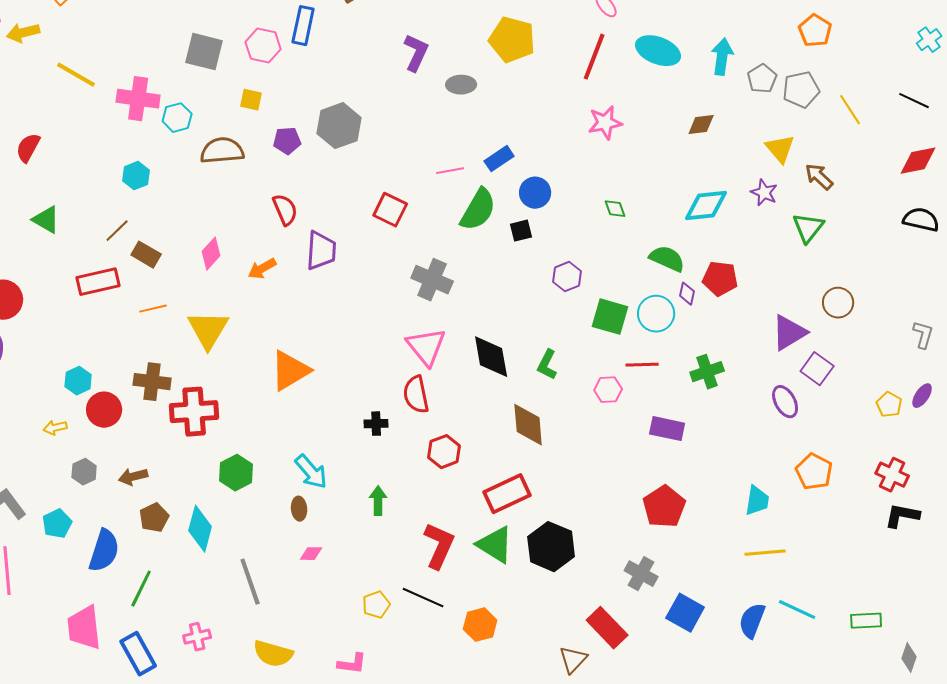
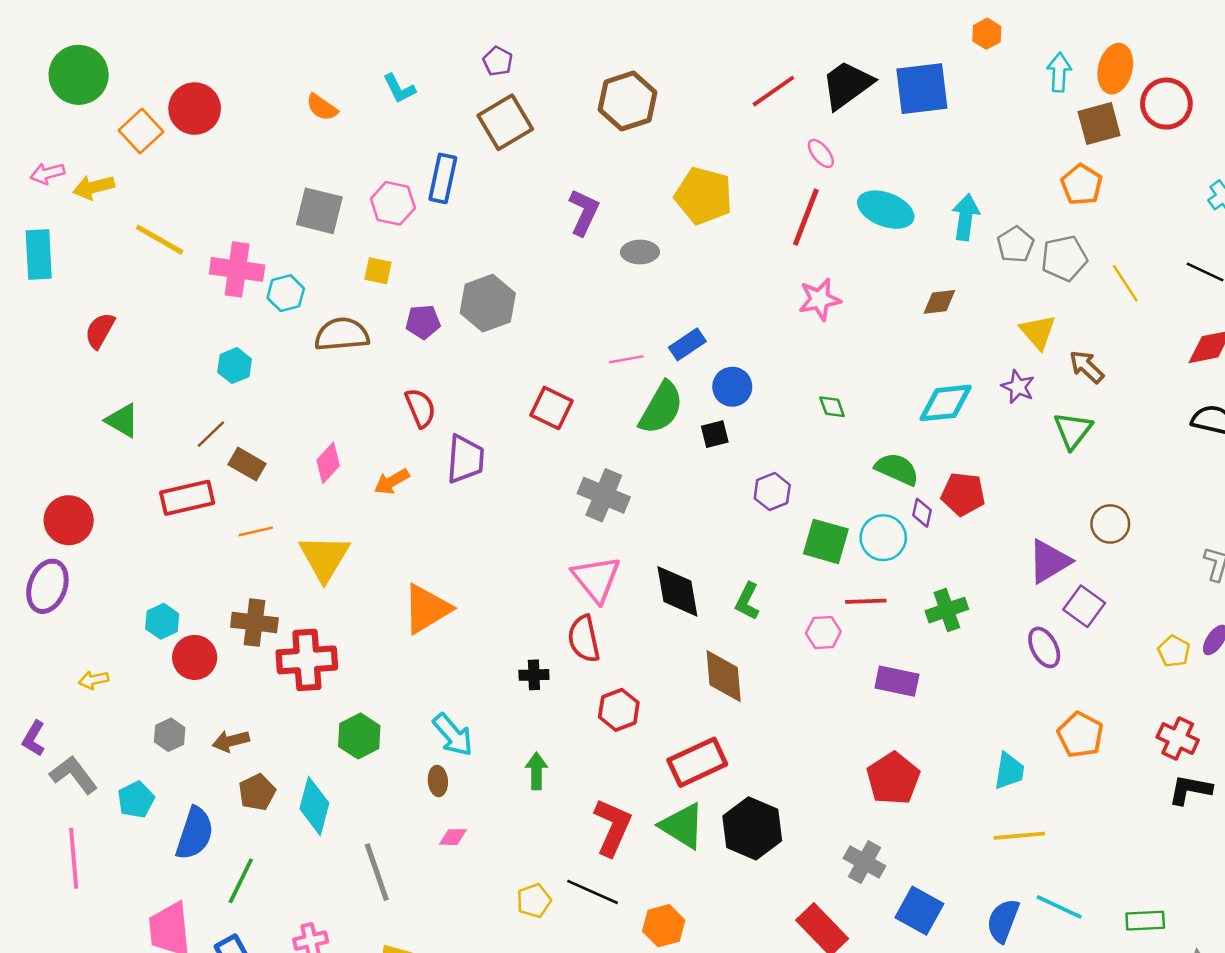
yellow arrow: (55, 428) -> (94, 680), moved

